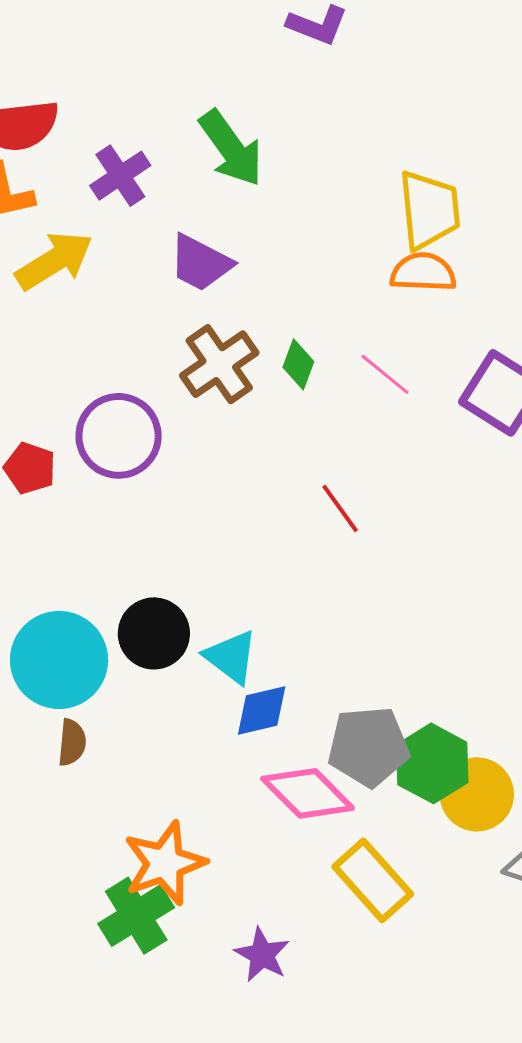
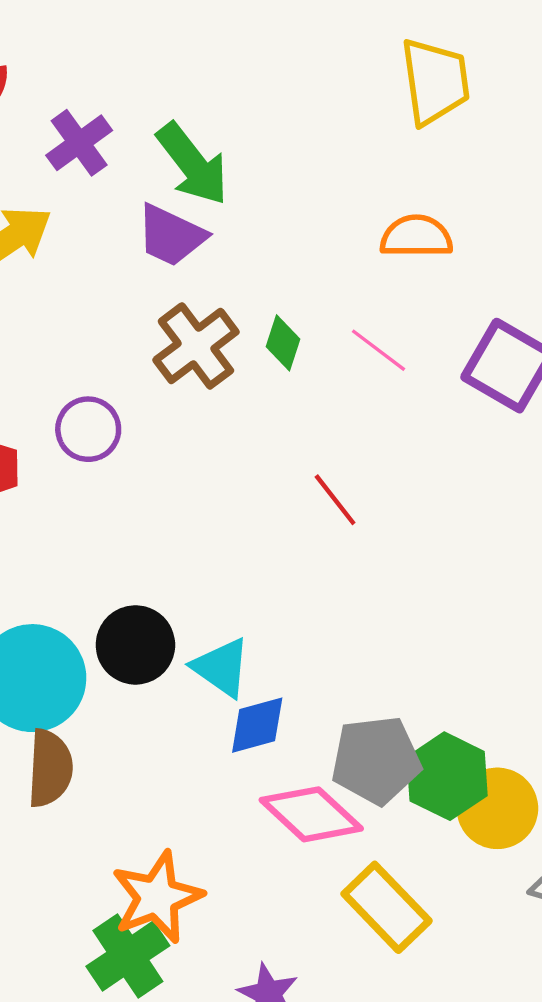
green arrow: (231, 148) -> (193, 164), moved
yellow trapezoid: (429, 210) -> (435, 81), moved
purple circle: (119, 436) -> (88, 429), size x0.7
brown semicircle: (72, 742) -> (50, 768), size x1.5

